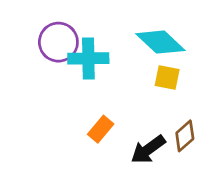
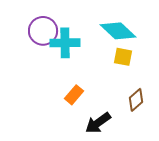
black arrow: (148, 149) -> (98, 123), moved

